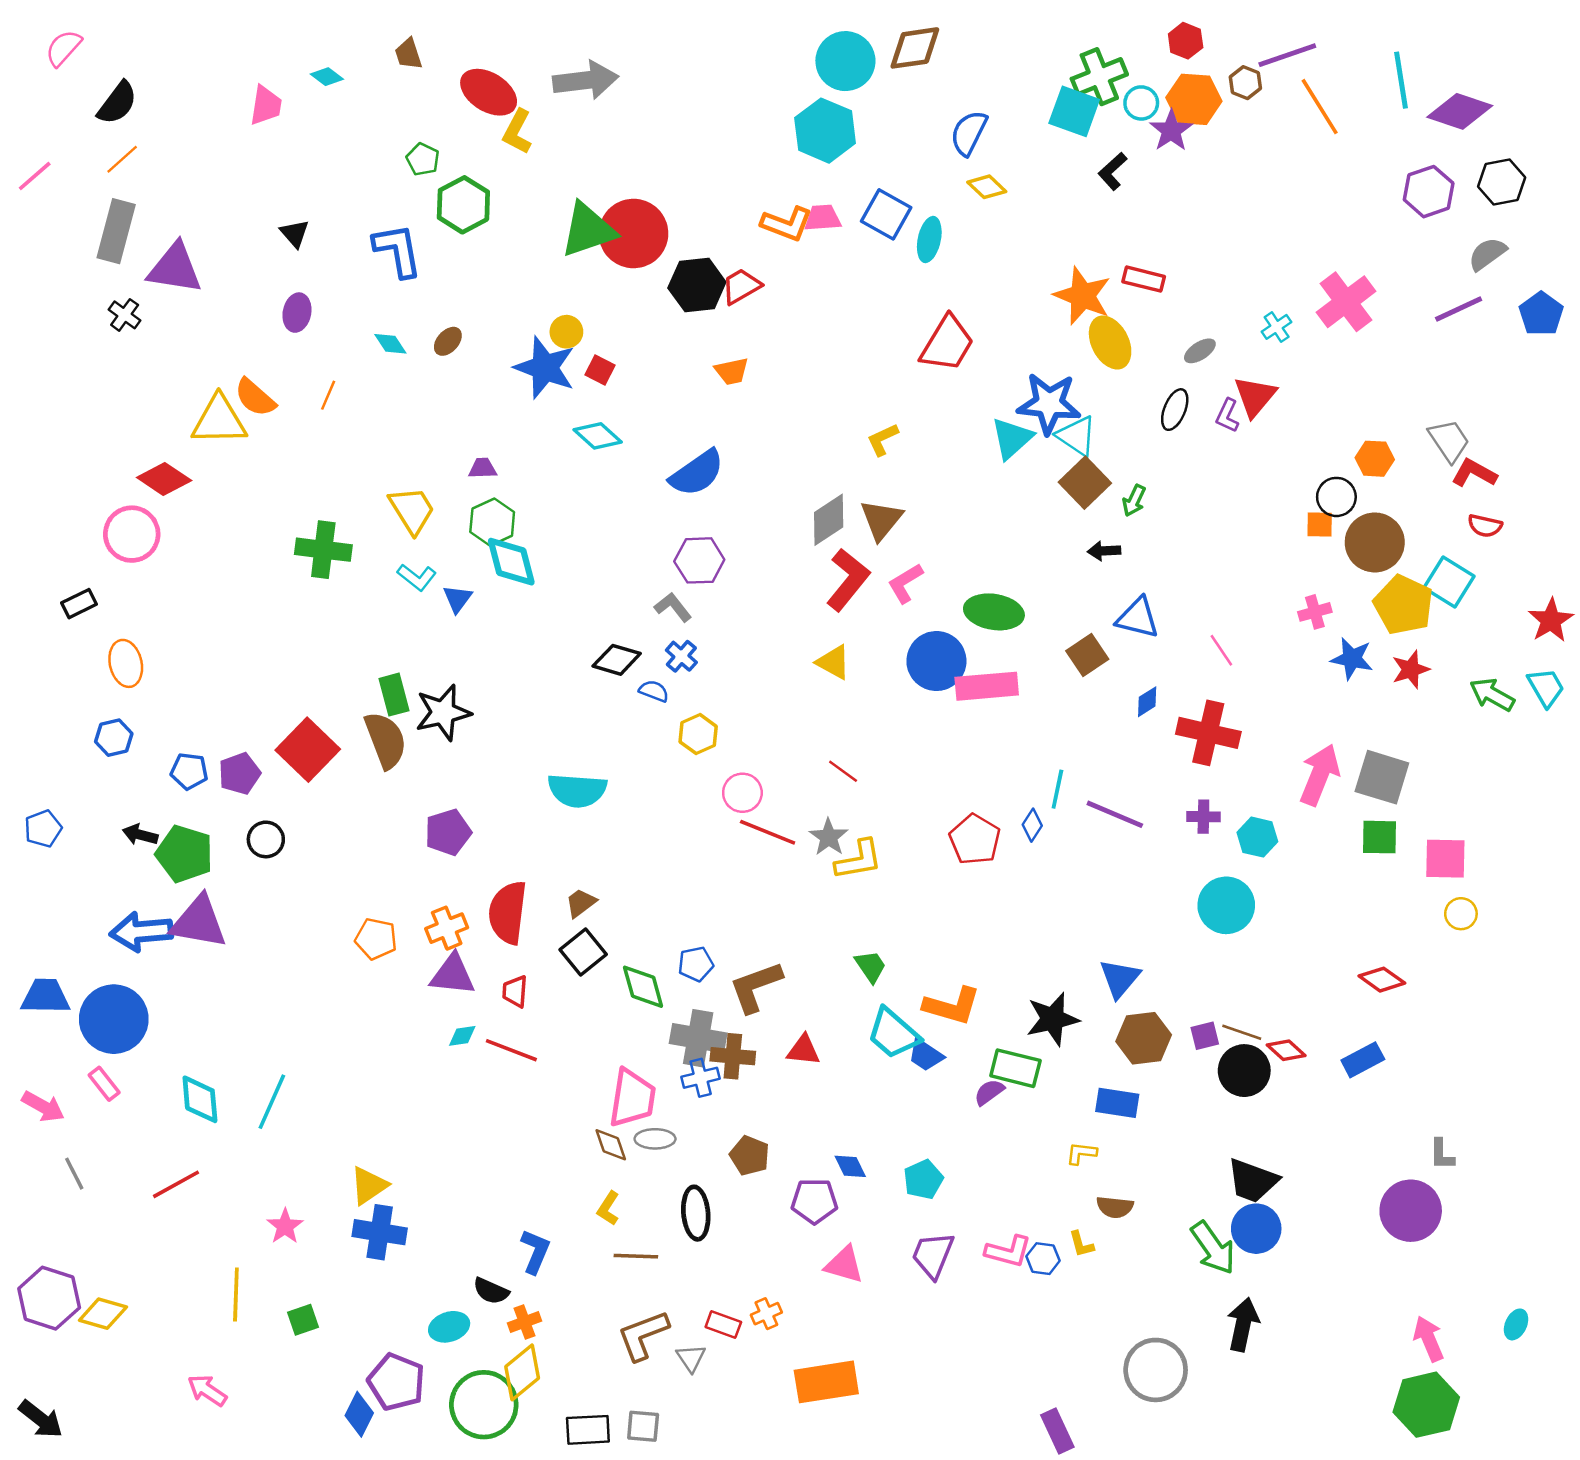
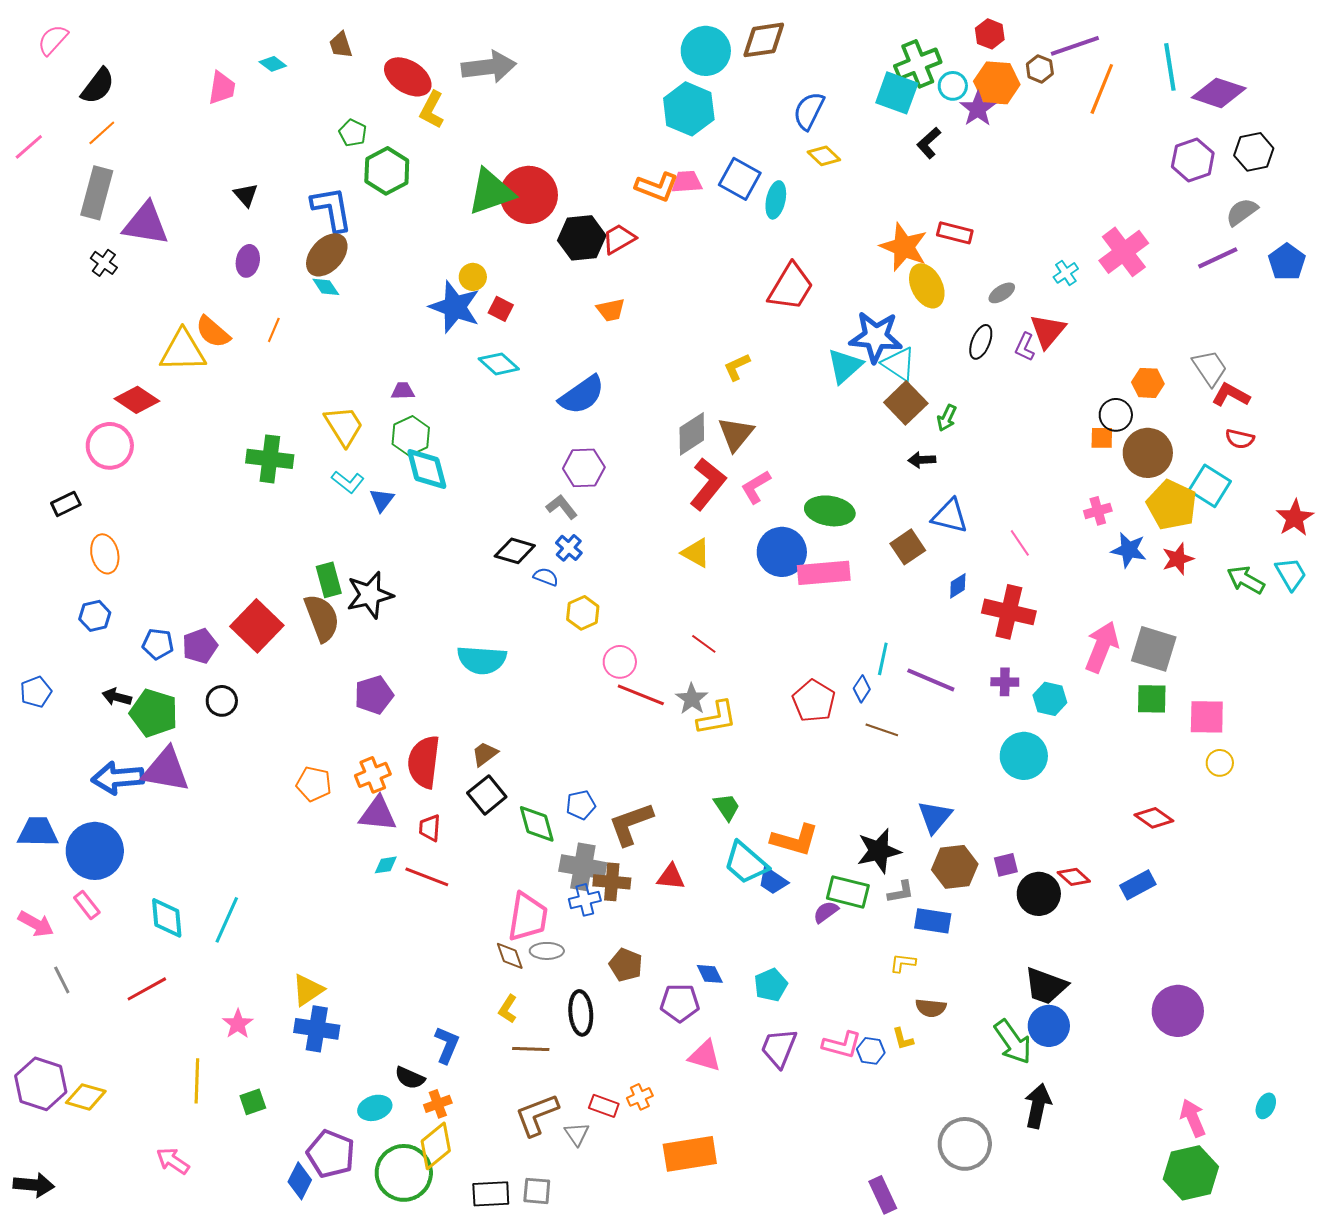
orange line: (1320, 107) -> (1102, 89), turned 54
brown ellipse: (448, 341) -> (327, 255), moved, size x1.8
brown line: (1242, 1032) -> (882, 730), moved
gray L-shape: (1442, 1154) -> (901, 892), moved, turned -100
black arrow: (41, 1419) -> (34, 1185), turned -33

